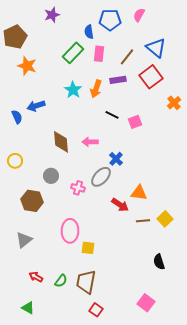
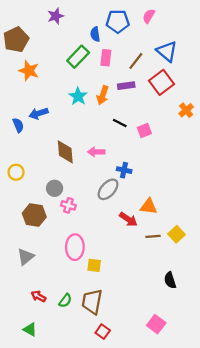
blue cross: (116, 159) -> (124, 170), turned -32
pink cross: (78, 188) -> (68, 205), moved

